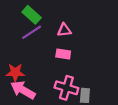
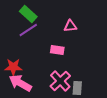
pink triangle: (64, 30) -> (70, 26), moved
pink cross: (66, 88) -> (60, 81), turned 30

